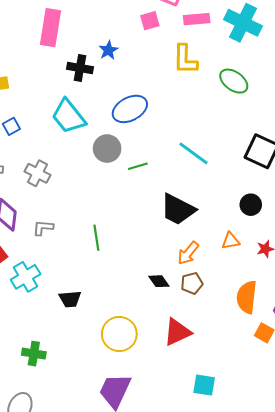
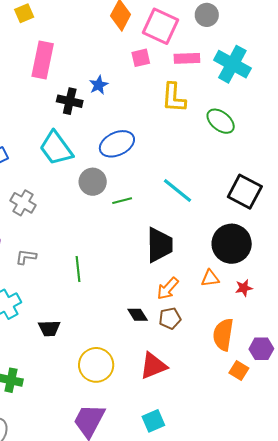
black circle: (251, 205) -> (232, 244), size x1.8
black trapezoid: (178, 209) -> (159, 245), turned -120
cyan square: (204, 385) -> (153, 421), moved, turned -35

